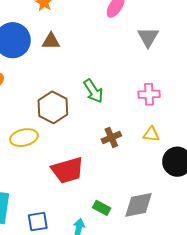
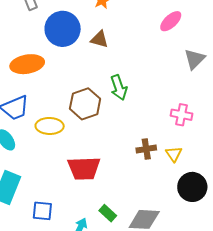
green arrow: (93, 91) -> (119, 87), moved
yellow triangle: (151, 134) -> (174, 154), turned 36
brown cross: (111, 137) -> (146, 149), moved

